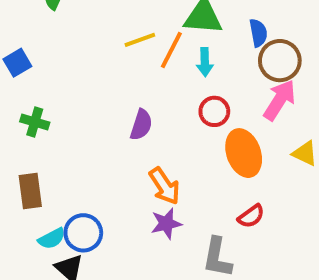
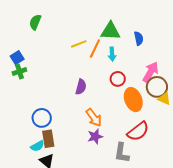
brown circle: (280, 61) -> (157, 87), moved
green cross: (35, 122) -> (19, 72), moved, turned -32
brown rectangle: (30, 191) -> (48, 139), moved
red semicircle: (251, 216) -> (138, 131), size x1.6
blue circle: (83, 233) -> (42, 118), moved

